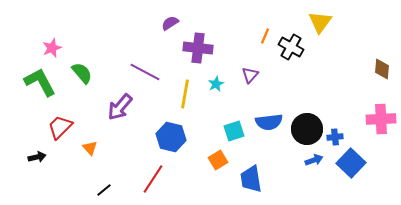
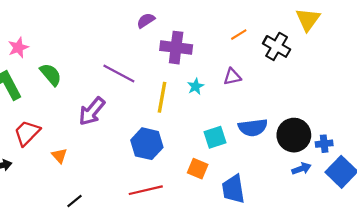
orange line: (265, 36) -> (239, 35), moved, turned 35
purple triangle: (250, 75) -> (232, 77), turned 36
orange square: (218, 160) -> (198, 169), turned -36
red line: (153, 179) -> (146, 190), moved, turned 44

